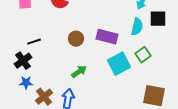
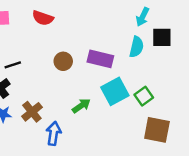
green square: (143, 55) -> (144, 96), moved
green arrow: (79, 72) -> (81, 106), moved
brown cross: (44, 97) -> (32, 112), moved

